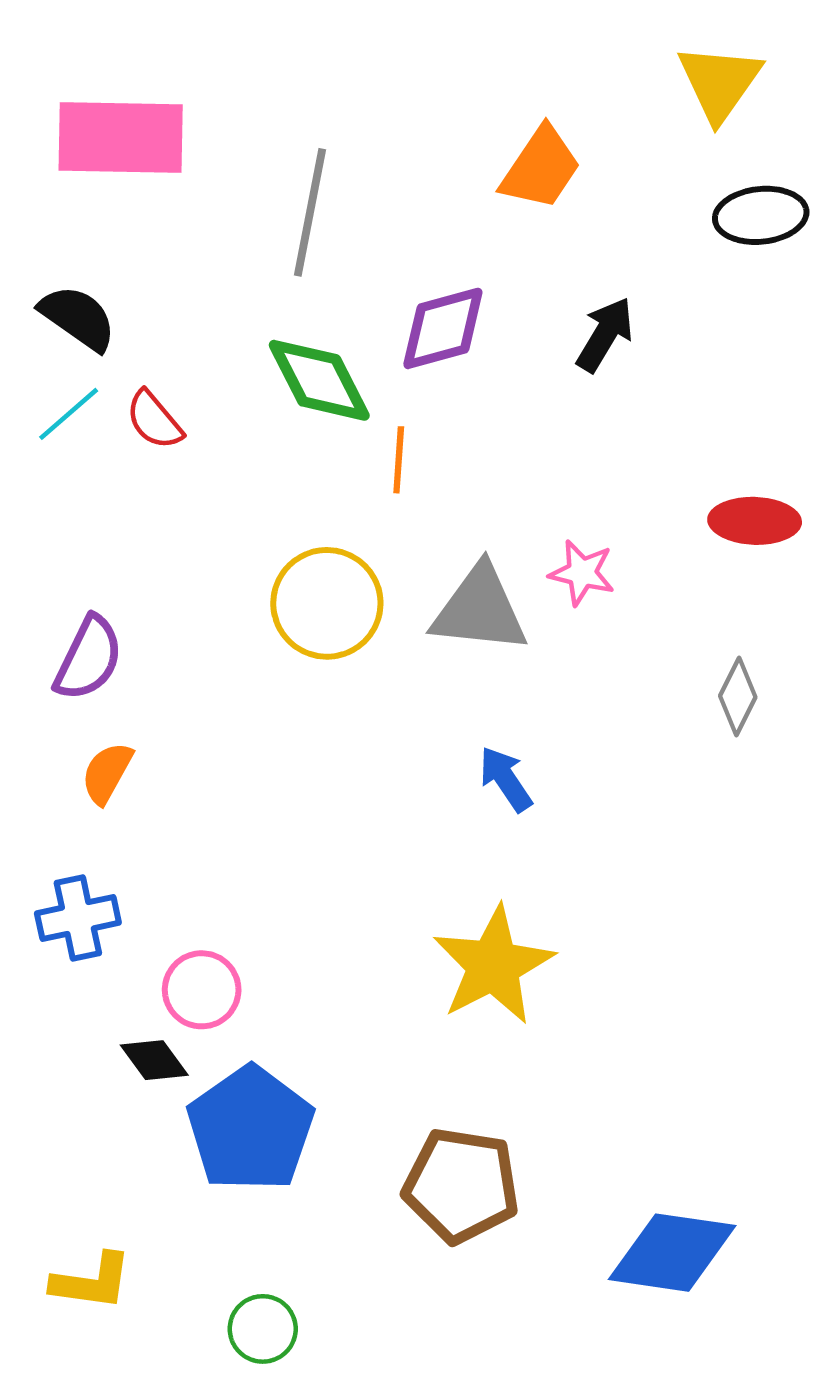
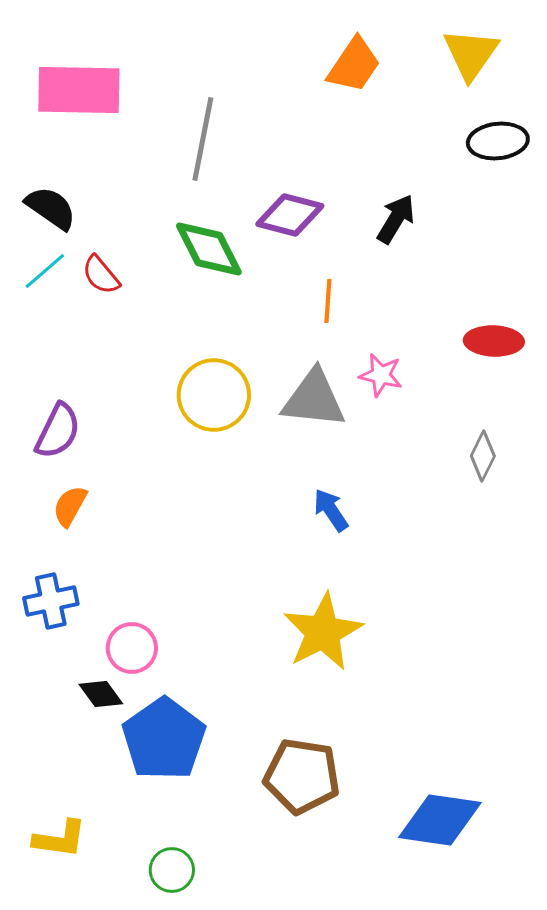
orange trapezoid: (541, 168) -> (354, 65), moved
purple diamond: (443, 328) -> (290, 215), turned 30
orange line: (399, 460) -> (328, 301), moved

